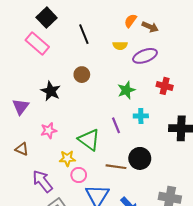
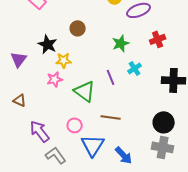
red cross: (165, 86) -> (158, 39), turned -35
cyan cross: (141, 116) -> (135, 68), turned -32
pink star: (49, 130) -> (55, 79), moved
yellow star: (67, 158) -> (64, 60), moved
black circle: (140, 158) -> (164, 122), moved

